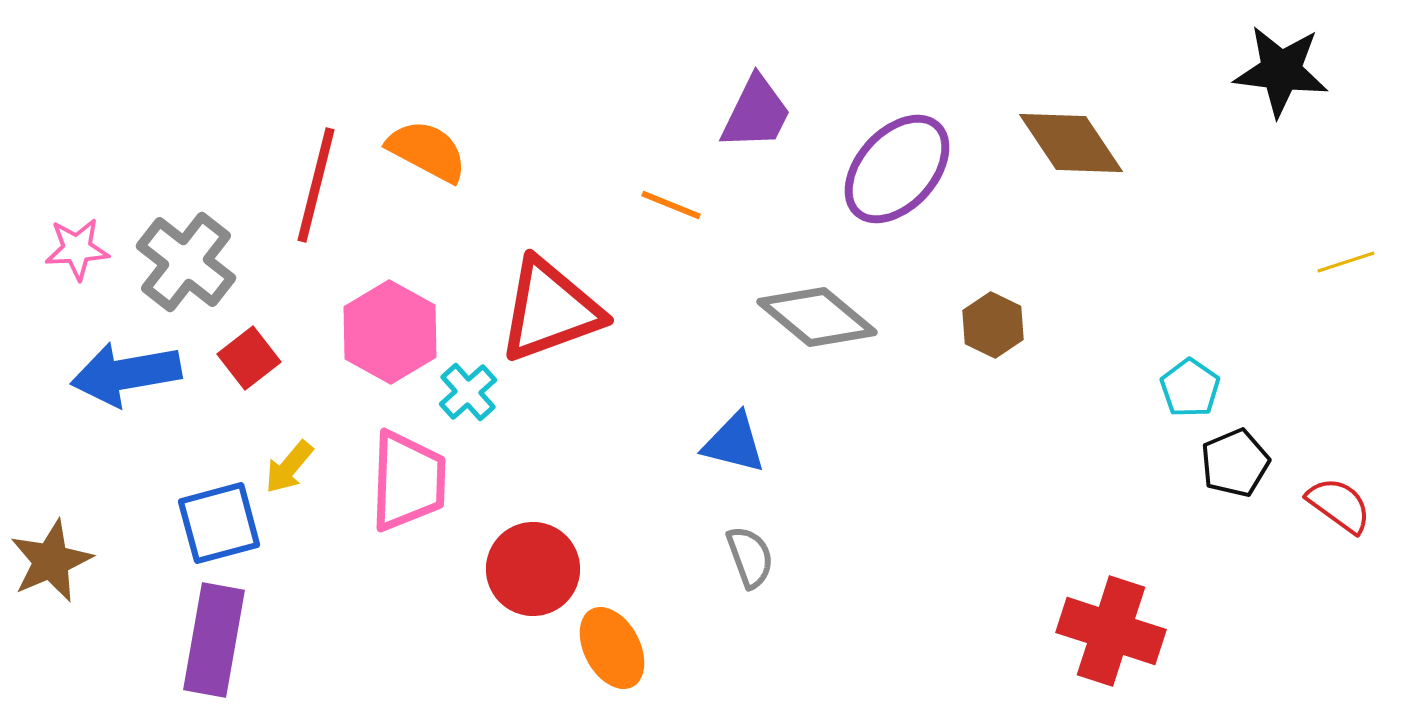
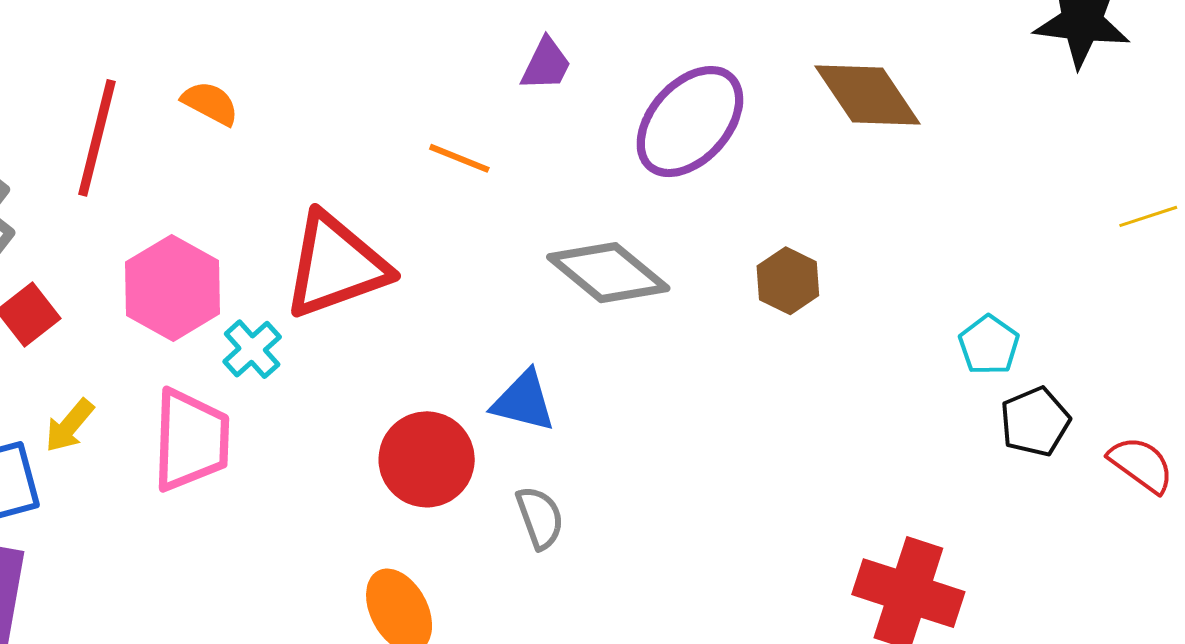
purple trapezoid: (756, 113) -> (546, 64), size x0.7
orange semicircle: (427, 151) -> (210, 103), size x0.7
red circle: (533, 569) -> (427, 459), moved

